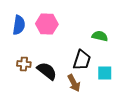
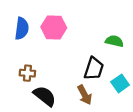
black semicircle: (47, 71) -> (45, 96), moved
cyan square: (105, 73) -> (120, 83), turned -35

